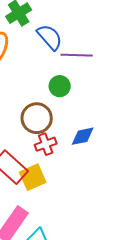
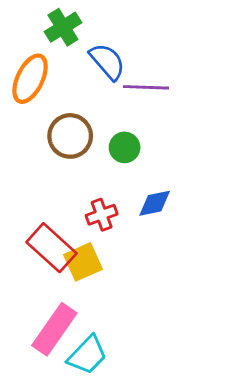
green circle: (60, 86) -> (125, 147), moved
brown circle: (37, 118) -> (70, 136), moved

